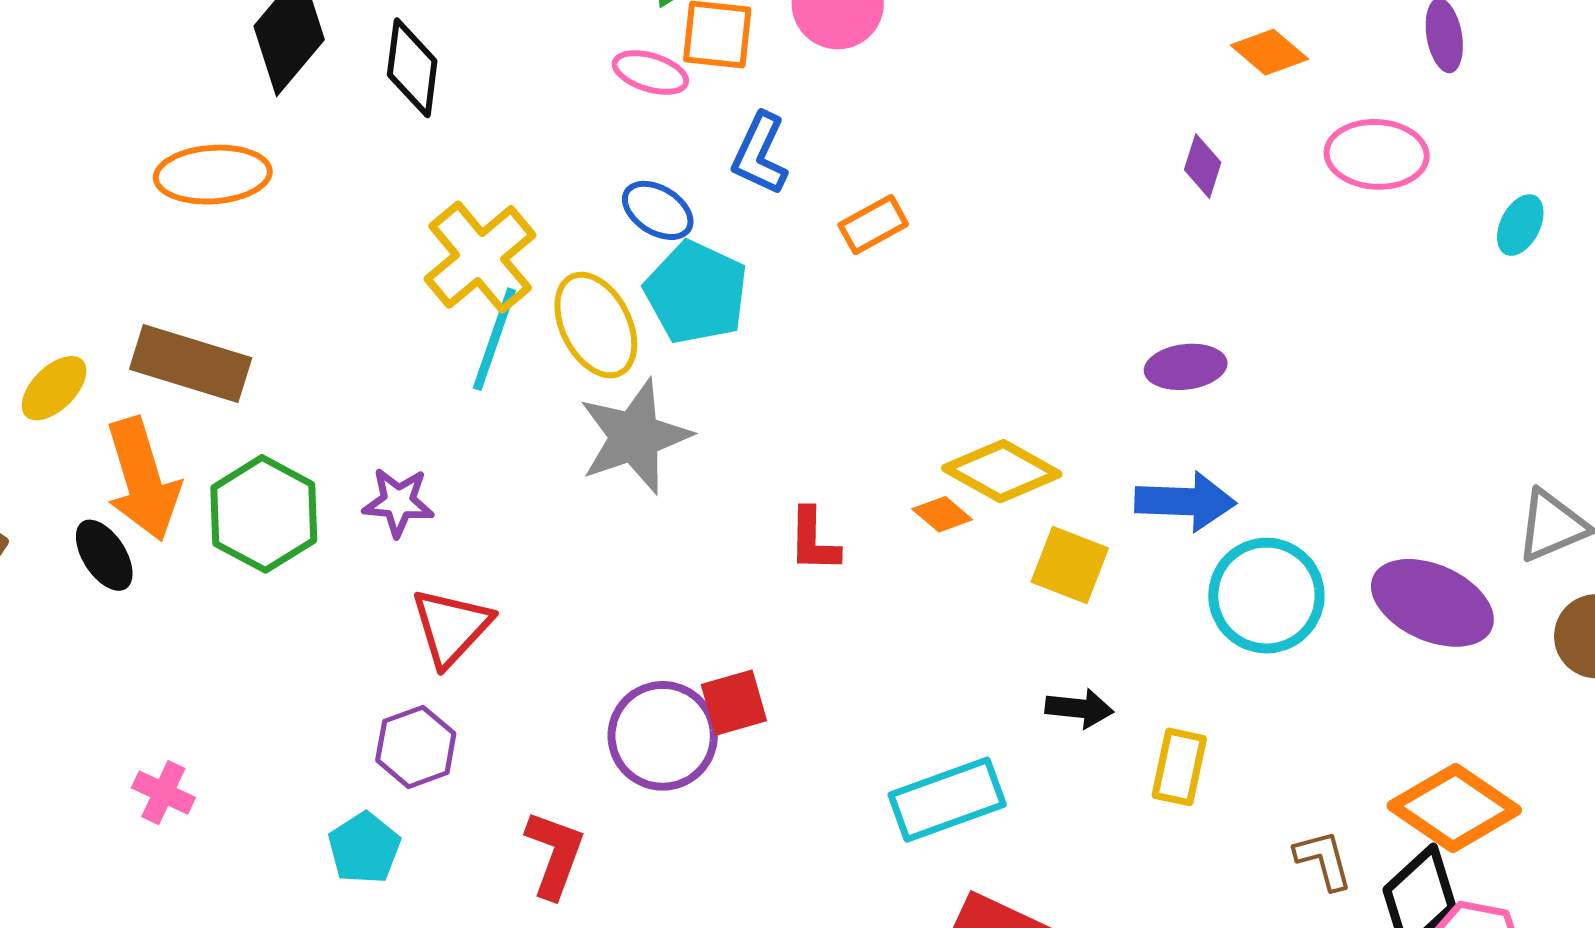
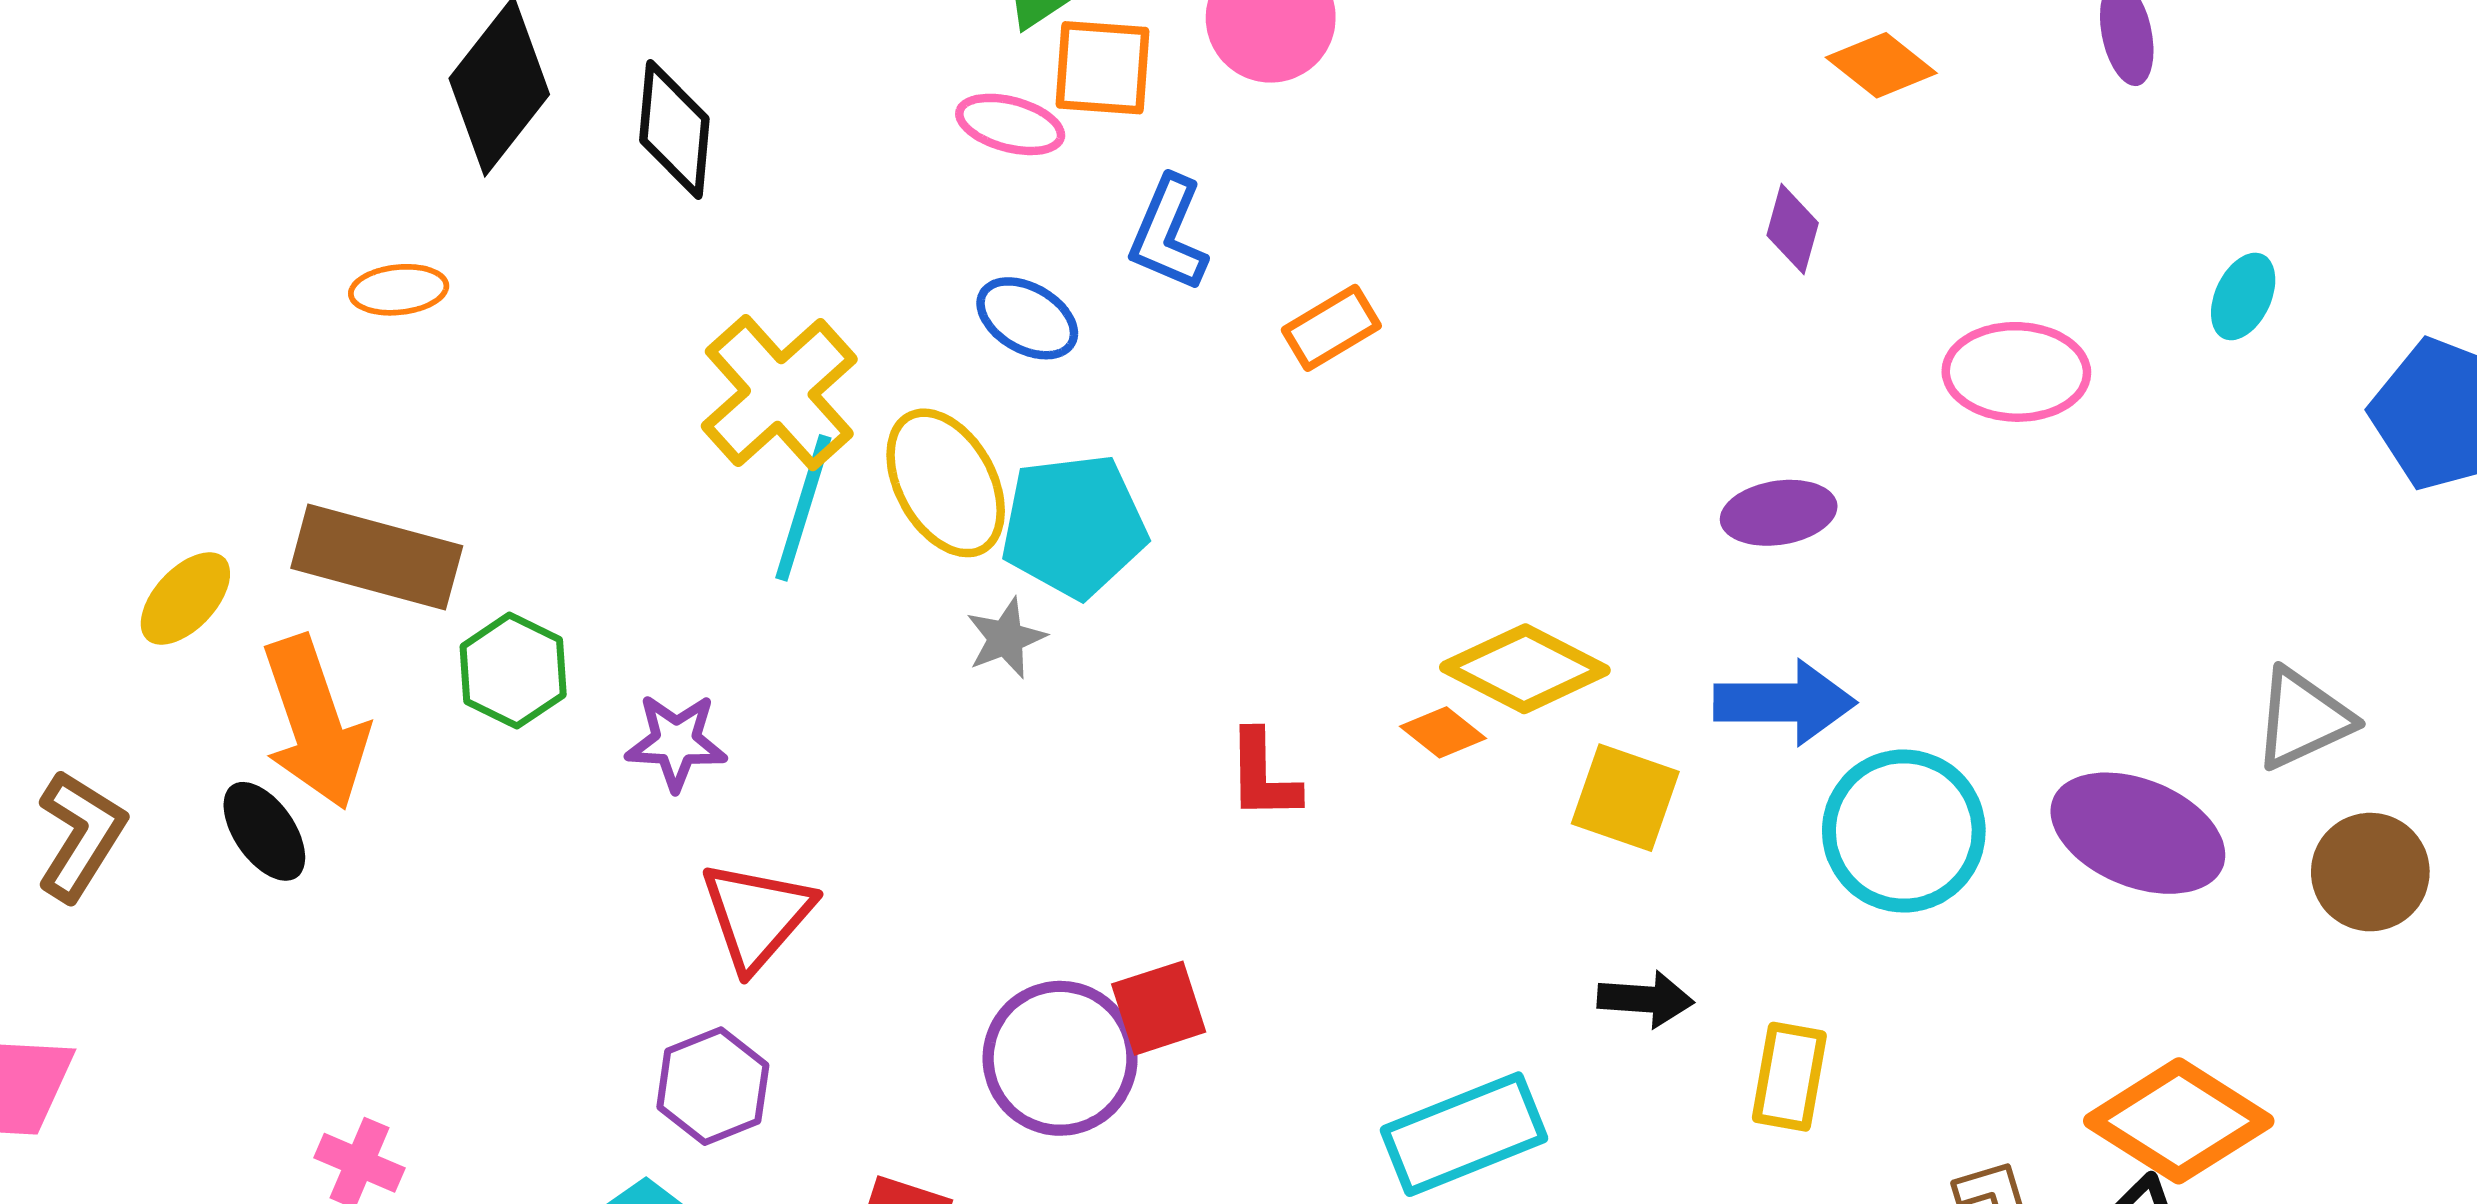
pink ellipse: (1377, 154) -> (2016, 372), moved
orange ellipse: (213, 175) -> (399, 290), size x0.6
cyan pentagon: (696, 293) -> (1074, 526), moved, turned -30
gray star: (635, 437) -> (1006, 638), size x0.5
green hexagon: (264, 514) -> (513, 671), moved, size x0.7

